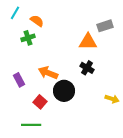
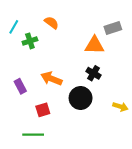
cyan line: (15, 13) -> (14, 27), moved
orange semicircle: (37, 21) -> (51, 23), moved
black circle: (64, 91) -> (81, 98), moved
red square: (40, 102) -> (43, 110), turned 32

